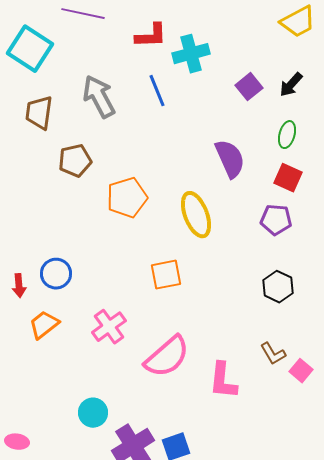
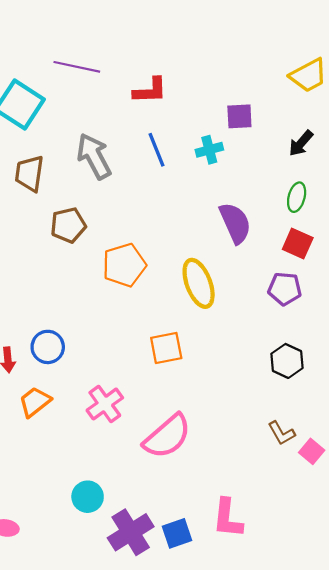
cyan cross: (191, 54) -> (209, 150), moved, size x0.7
purple square: (249, 87) -> (239, 116), moved, turned 36
pink L-shape: (223, 381) -> (228, 518), moved

